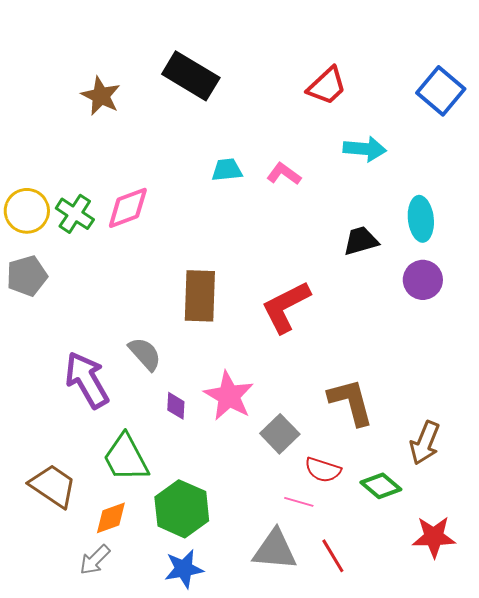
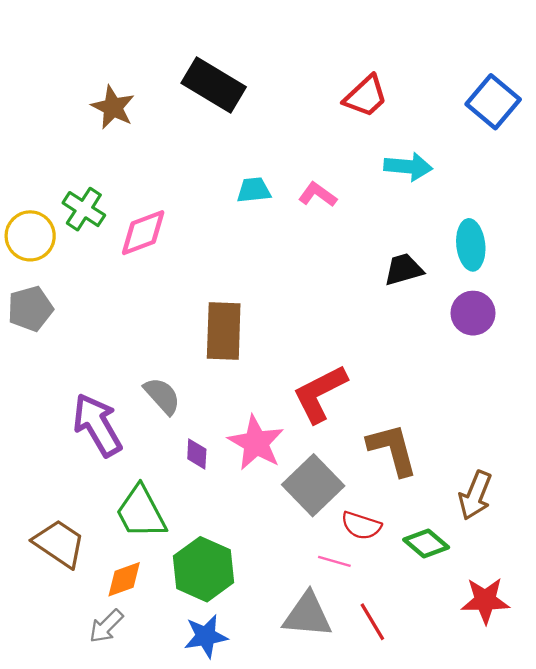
green cross: (75, 214) -> (84, 209), moved
red L-shape: (286, 307) -> (320, 394), moved
gray square: (280, 434) -> (313, 485), size x1.4

